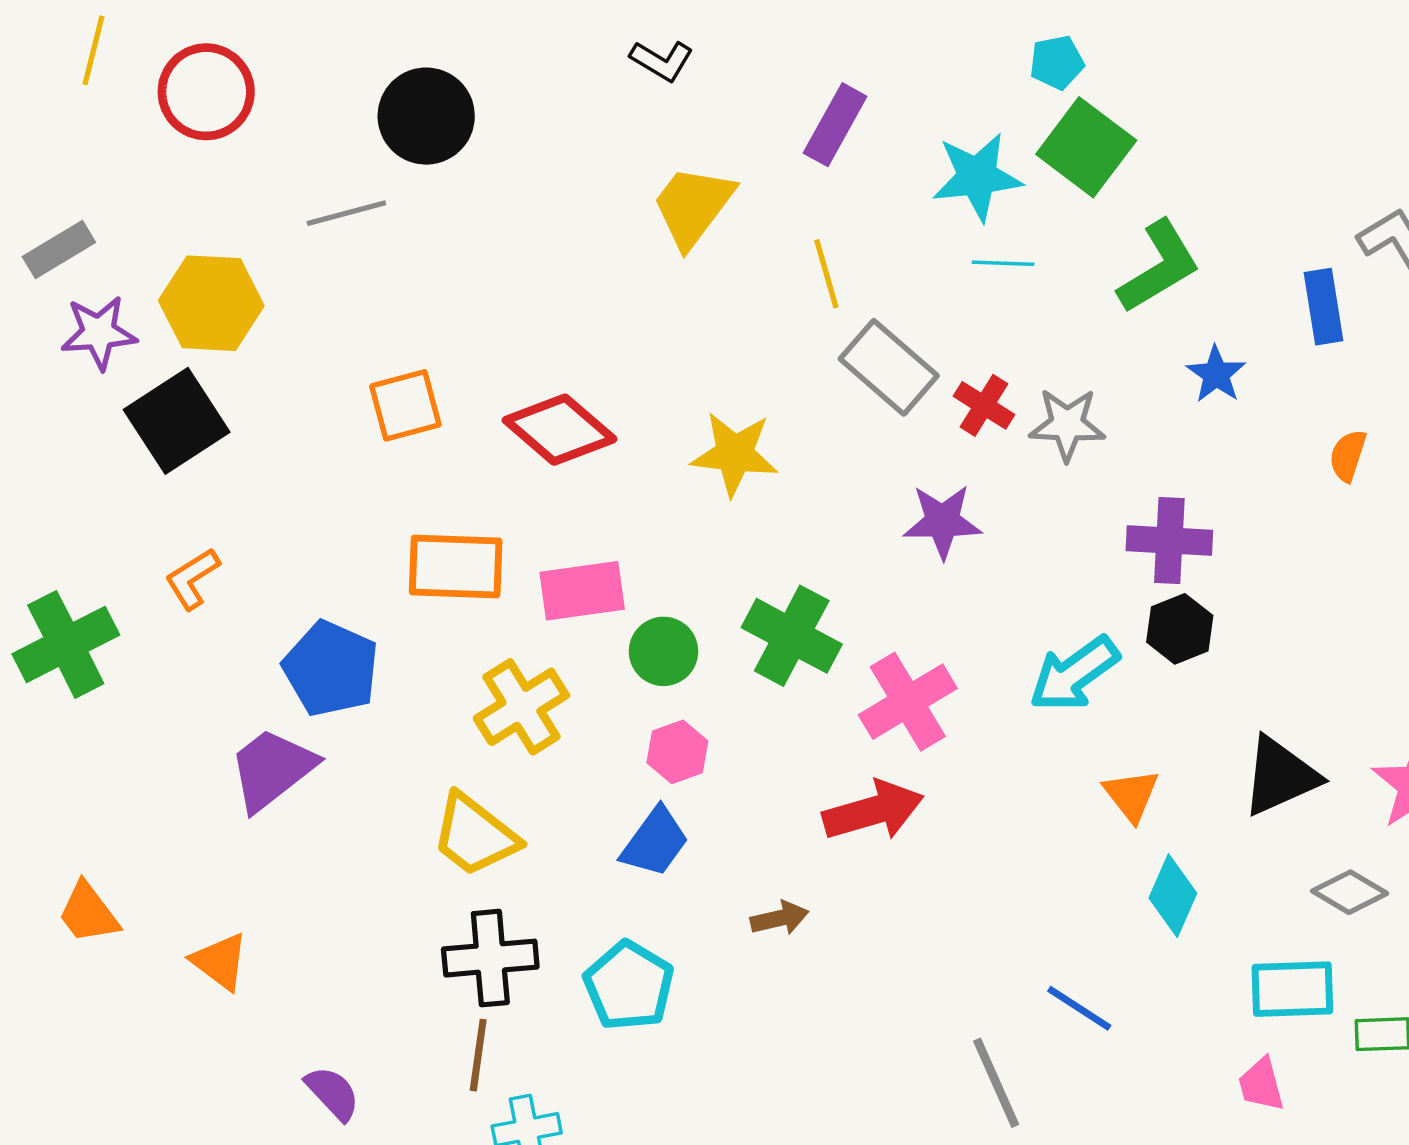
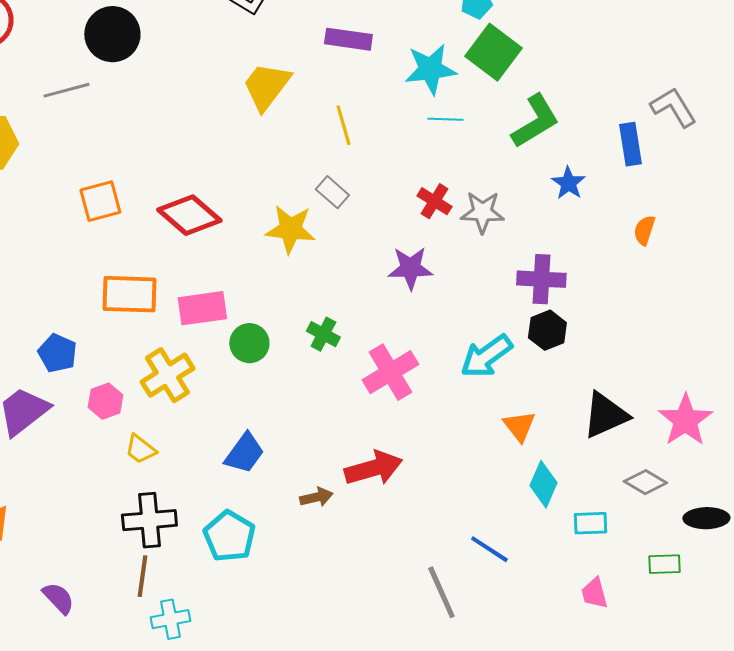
purple rectangle: (835, 125) -> (348, 39), turned 69
gray rectangle: (889, 367) -> (332, 192), moved, size x0.6
green cross: (792, 636) -> (323, 334), size x0.6
blue pentagon: (331, 669) -> (57, 353), size x0.7
pink hexagon: (677, 752) -> (105, 401), moved
red arrow: (873, 811) -> (373, 468), moved
yellow trapezoid: (475, 835) -> (140, 449), size x0.6
cyan rectangle: (1292, 989) -> (590, 523), moved, size x0.7

